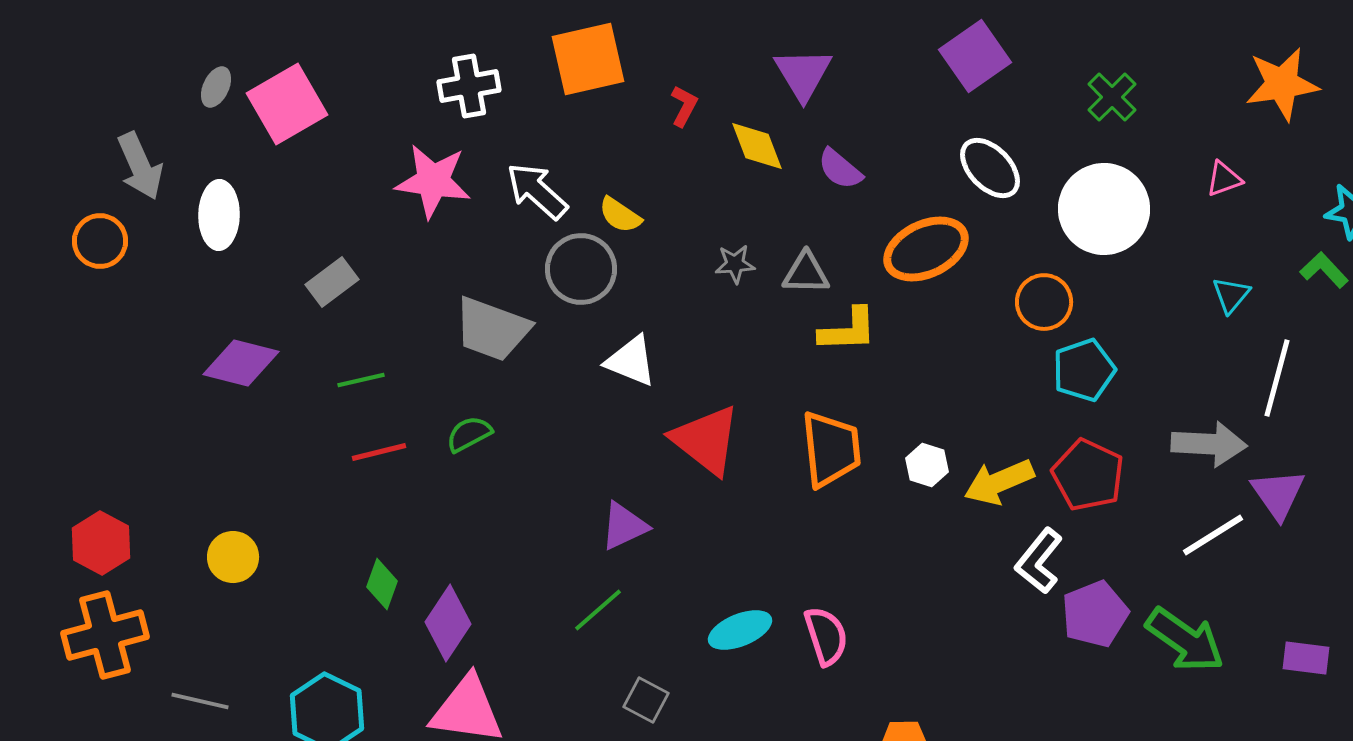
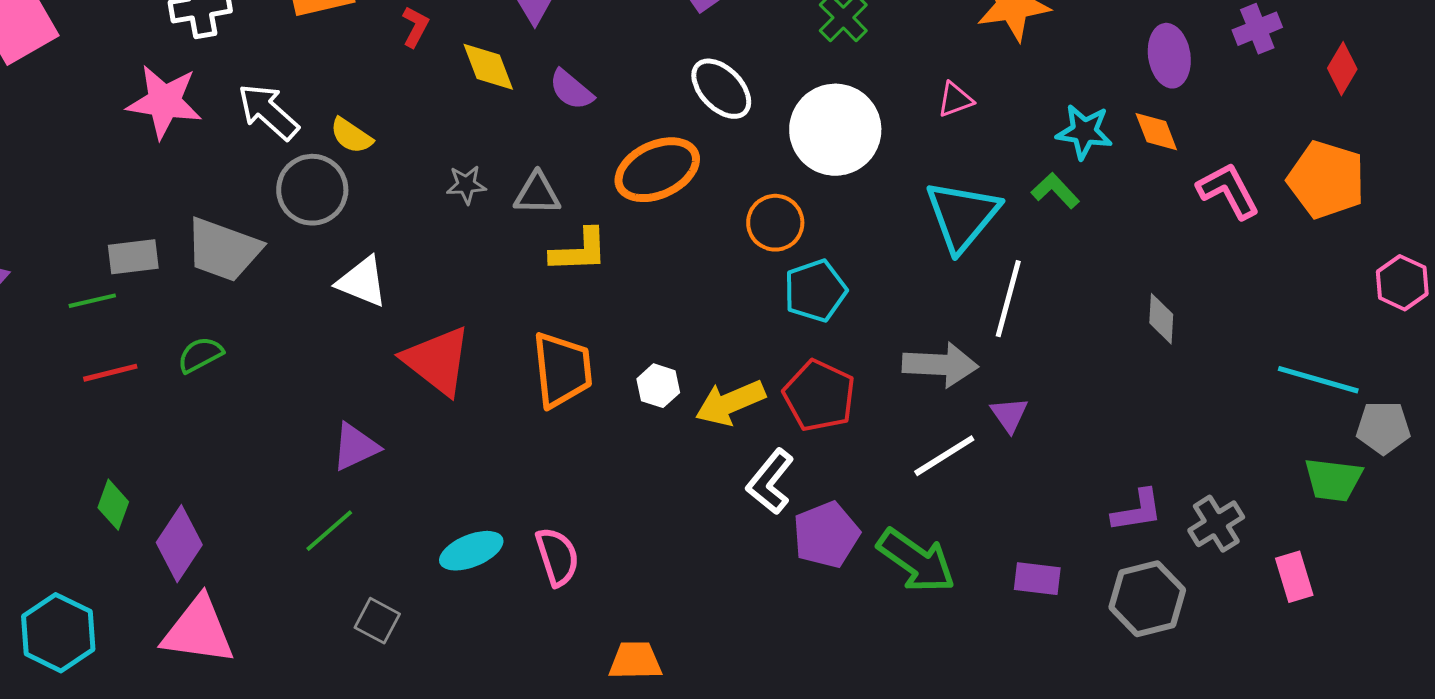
gray rectangle: (332, 282) -> (133, 257), moved, turned 30
cyan triangle: (1231, 295) -> (962, 216), size x2.0
purple triangle: (1278, 494) -> (1009, 415), size x0.7

